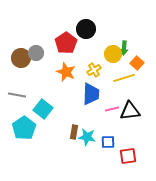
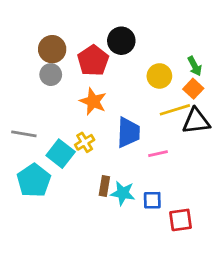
green arrow: (124, 48) -> (195, 66), moved, turned -32
brown circle: (21, 58) -> (52, 49), moved
yellow cross: (94, 70) -> (85, 142), moved
black triangle: (130, 111) -> (196, 121), moved

